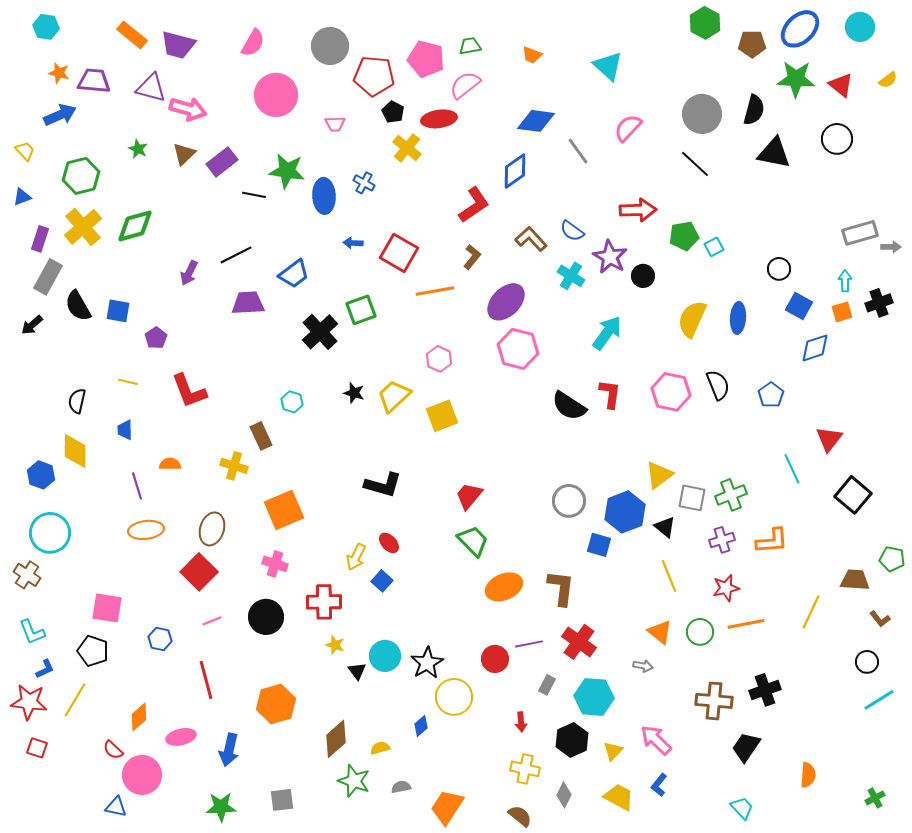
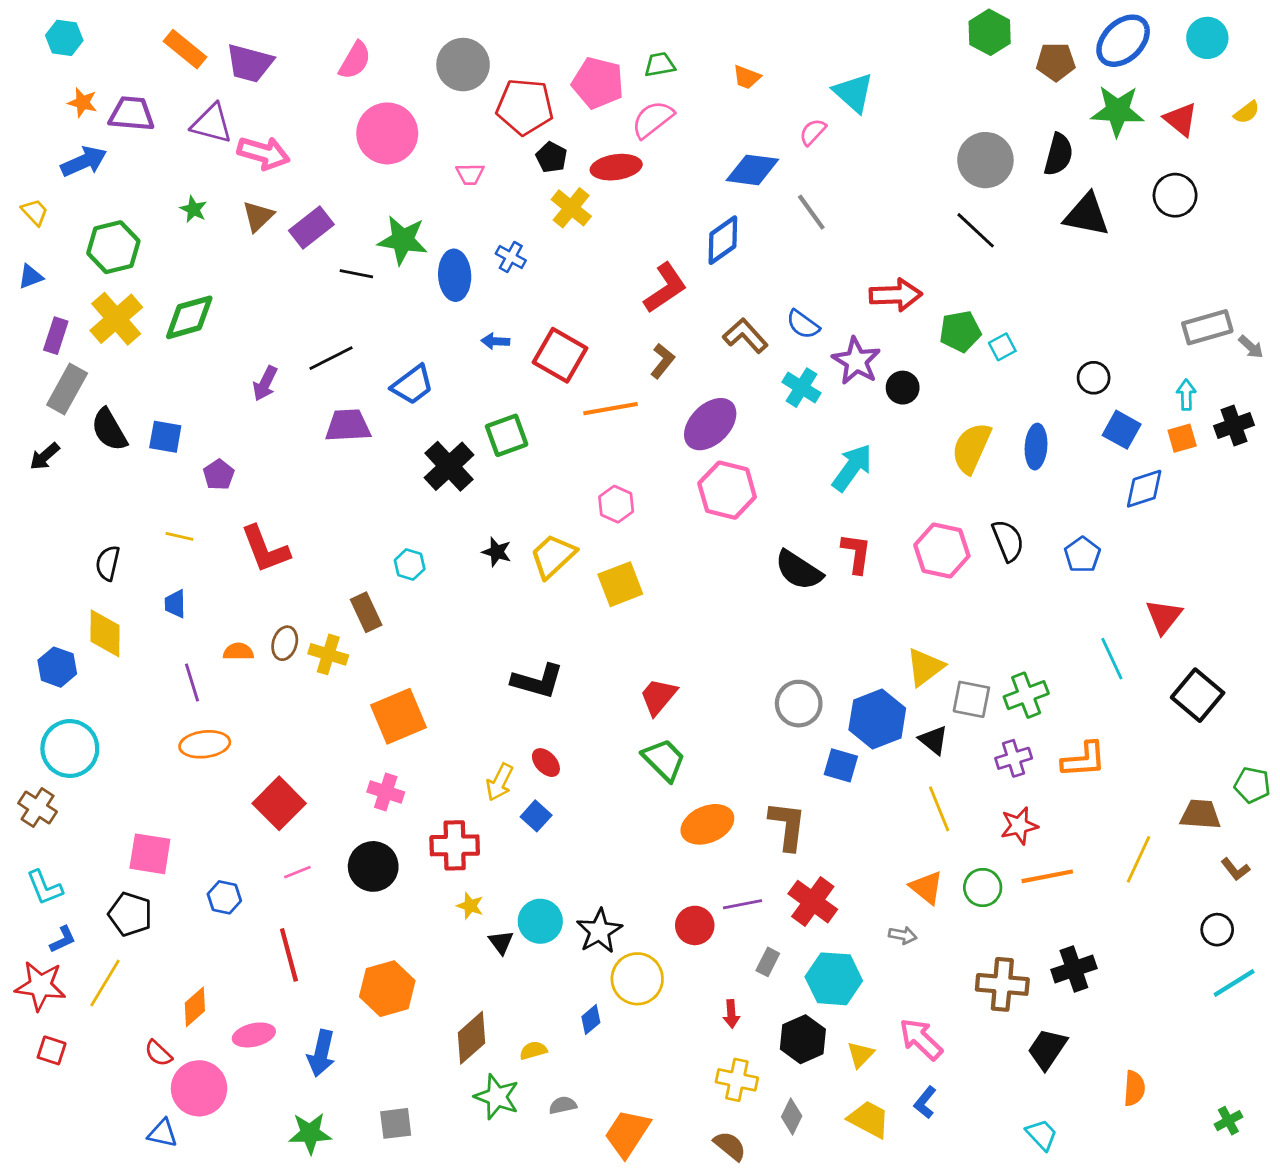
pink semicircle: (628, 128) -> (813, 132), moved, size x0.7
gray arrow: (891, 247) -> (1251, 347), turned 42
brown ellipse: (212, 529) -> (285, 643), moved, size x0.7

